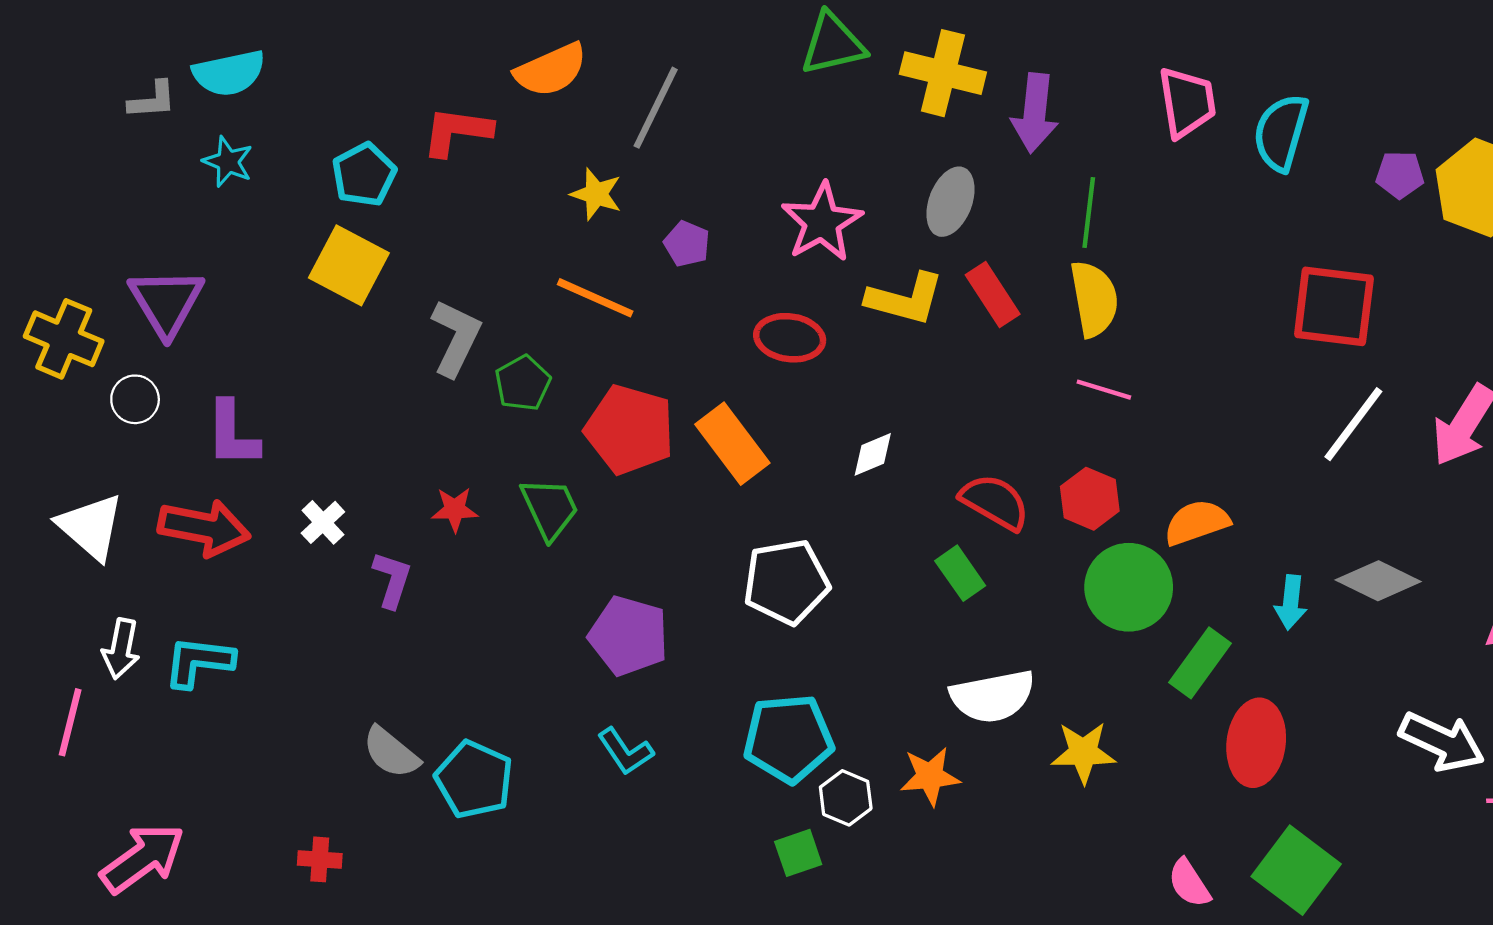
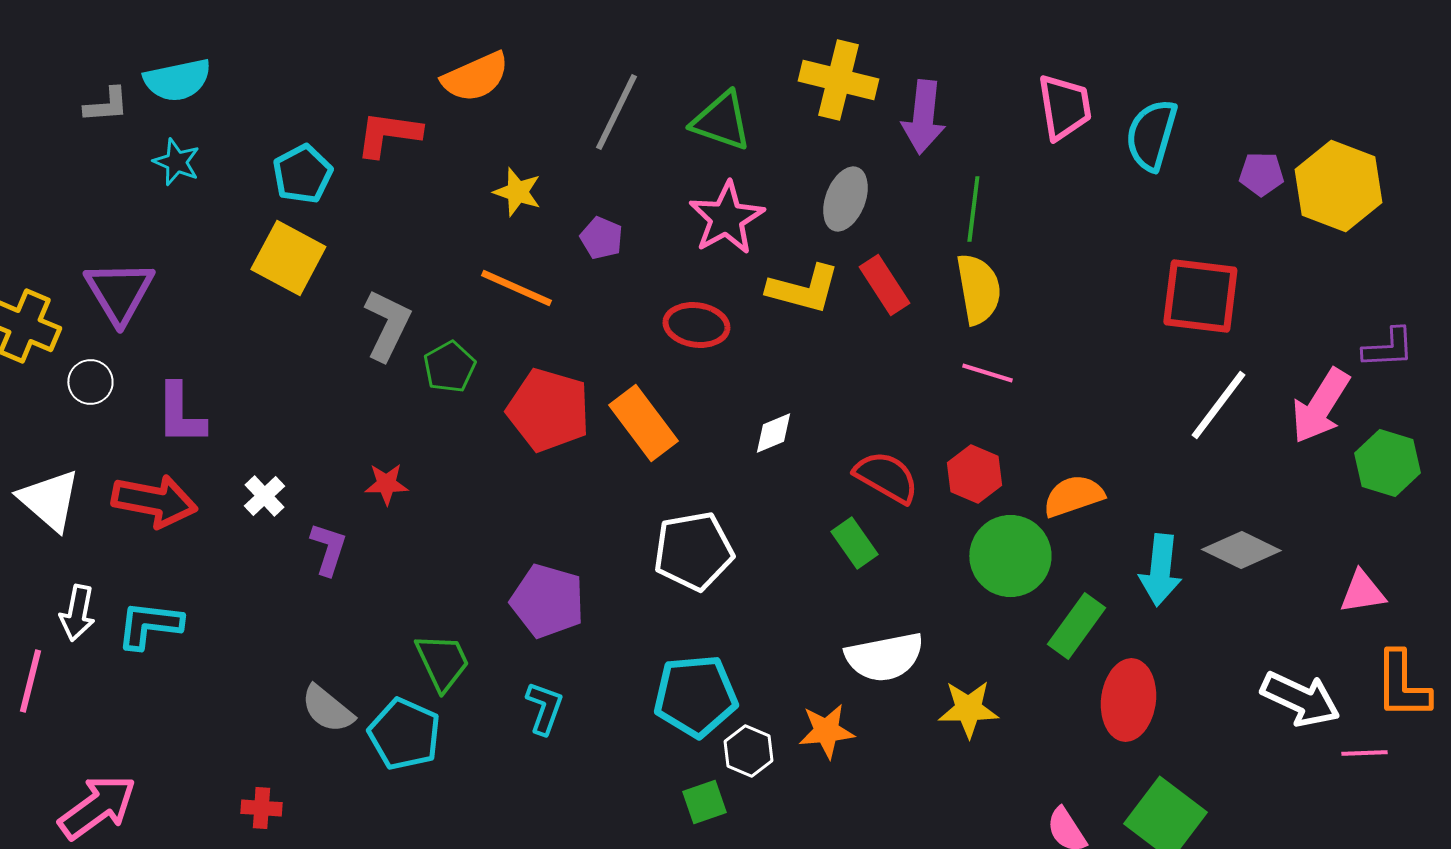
green triangle: (833, 44) -> (721, 121), moved, turned 32
gray line: (656, 108) -> (616, 112), moved
green trapezoid: (550, 508) -> (442, 662), moved
cyan arrow: (1291, 602) -> (1160, 570), size x1.4
cyan L-shape: (625, 751) -> (544, 708), turned -126

